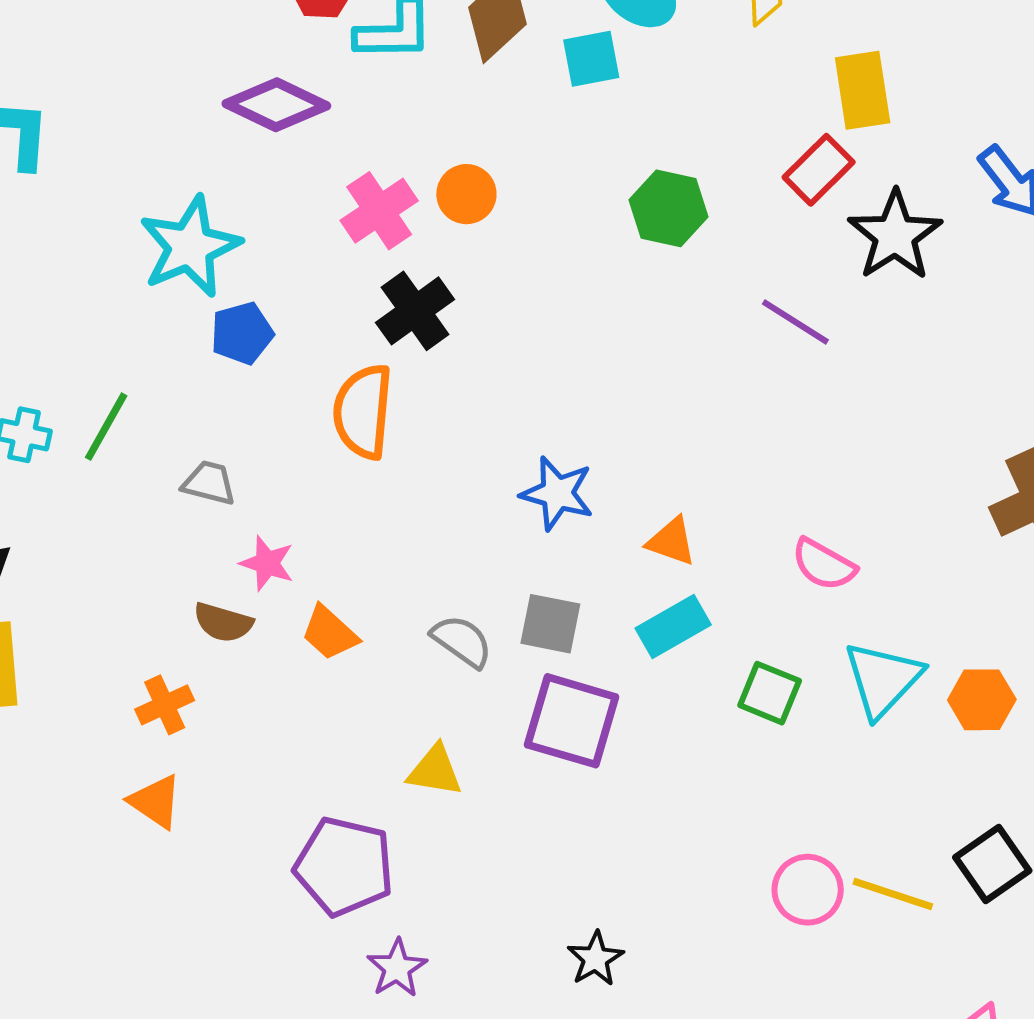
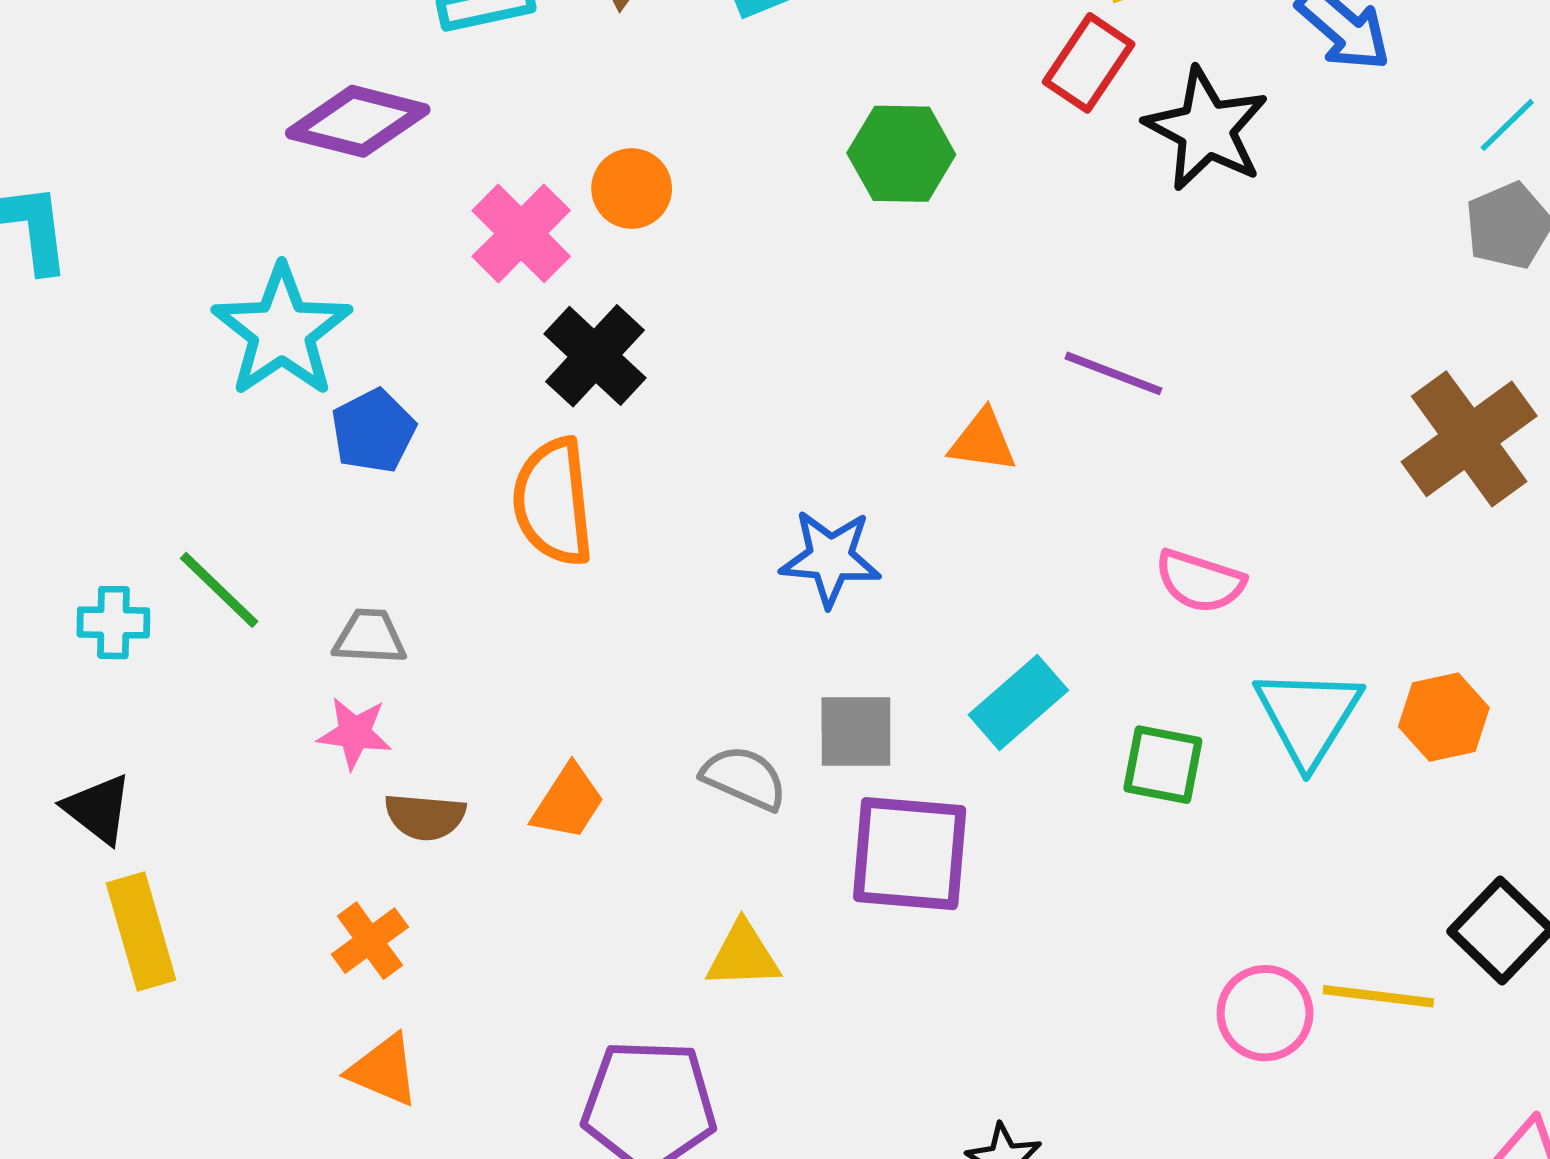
purple line: (795, 322) -> (1113, 373), moved
green line: (106, 427) -> (219, 590), turned -64
orange triangle: (671, 541) -> (983, 441), moved
pink star: (267, 563) -> (355, 733), moved
orange trapezoid: (330, 633) -> (568, 802), turned -88

